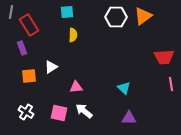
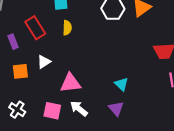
red rectangle: (29, 25) -> (35, 28), moved
pink triangle: (76, 87) -> (70, 83), size x1.5
purple triangle: (129, 118) -> (116, 109), moved, turned 49

